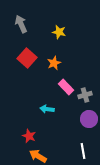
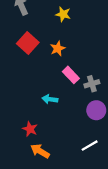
white line: (83, 151) -> (90, 146), turned 70

